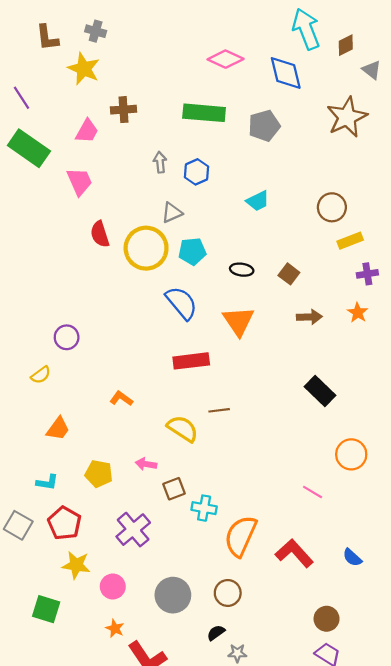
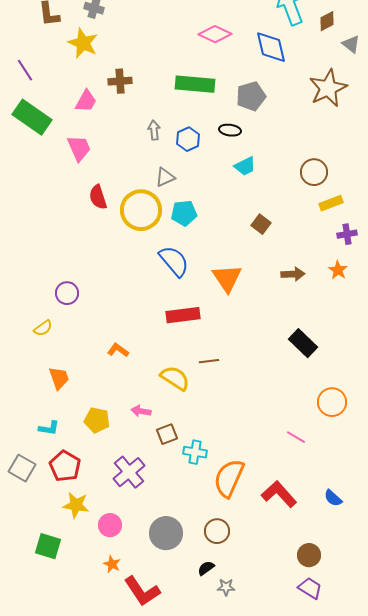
black ellipse: (242, 270) -> (230, 130), moved
brown square: (289, 274) -> (261, 224), moved
orange trapezoid: (58, 429) -> (59, 378), turned -55

